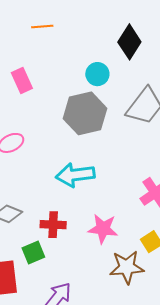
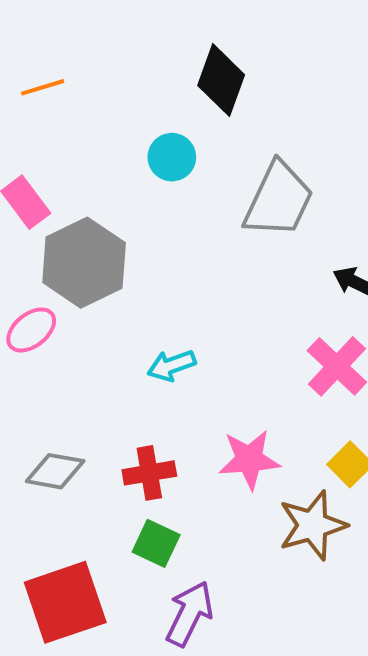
gray hexagon: (85, 113) -> (84, 263), moved
cyan arrow: (75, 175) -> (171, 365), size x0.6
green square: (33, 252) -> (156, 543), moved, turned -30

